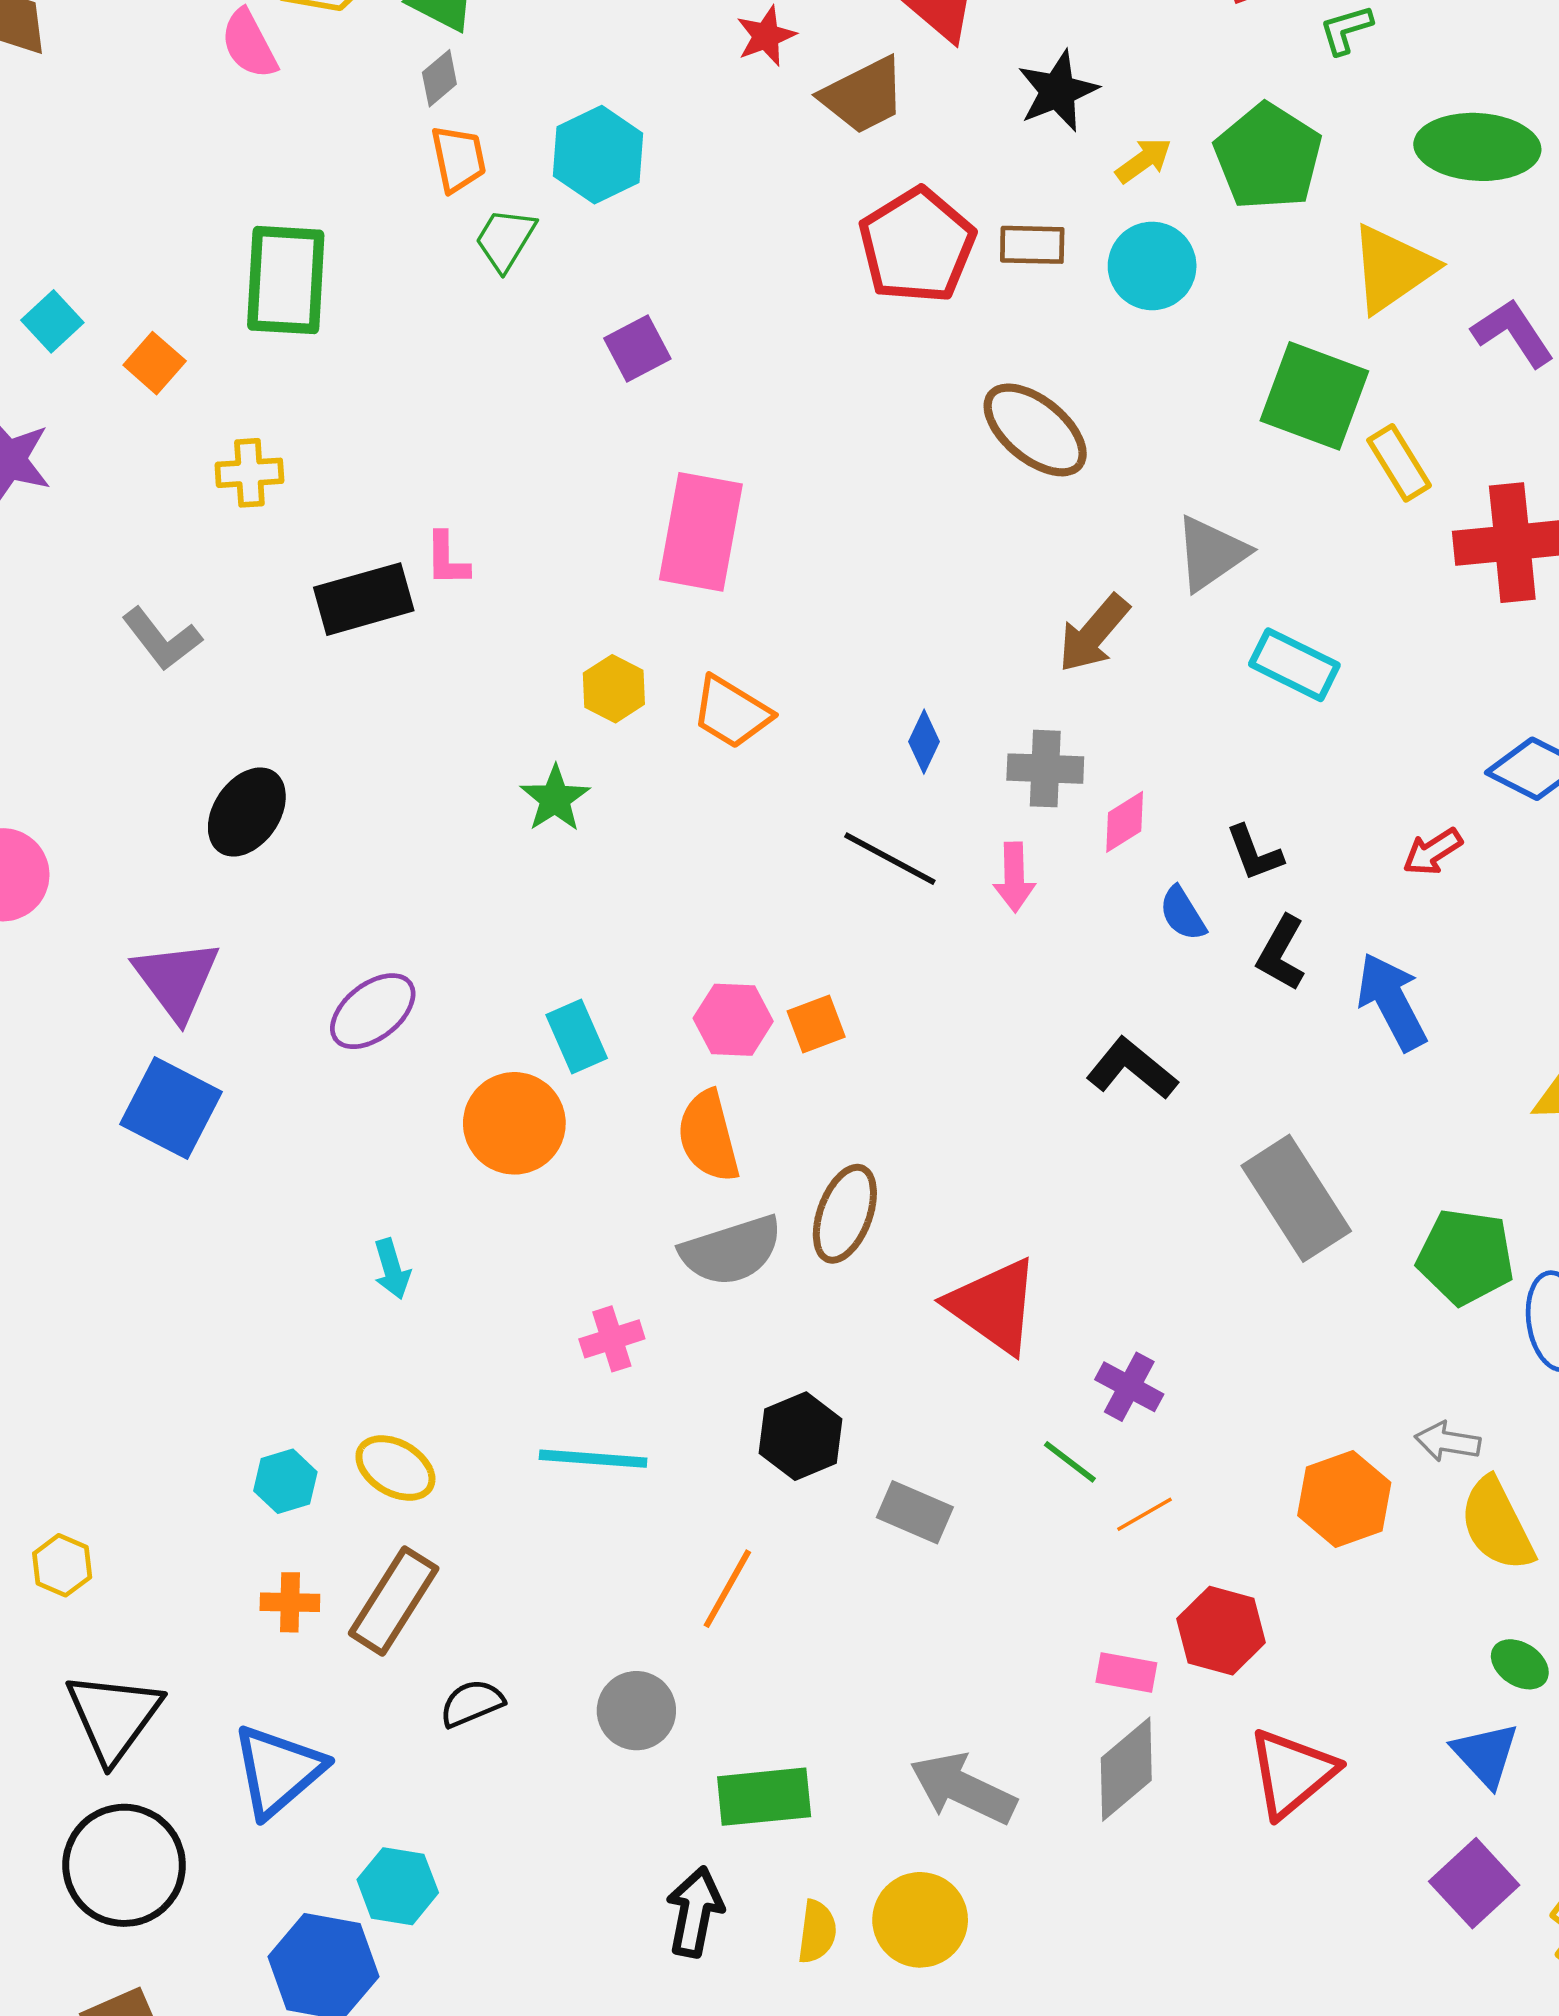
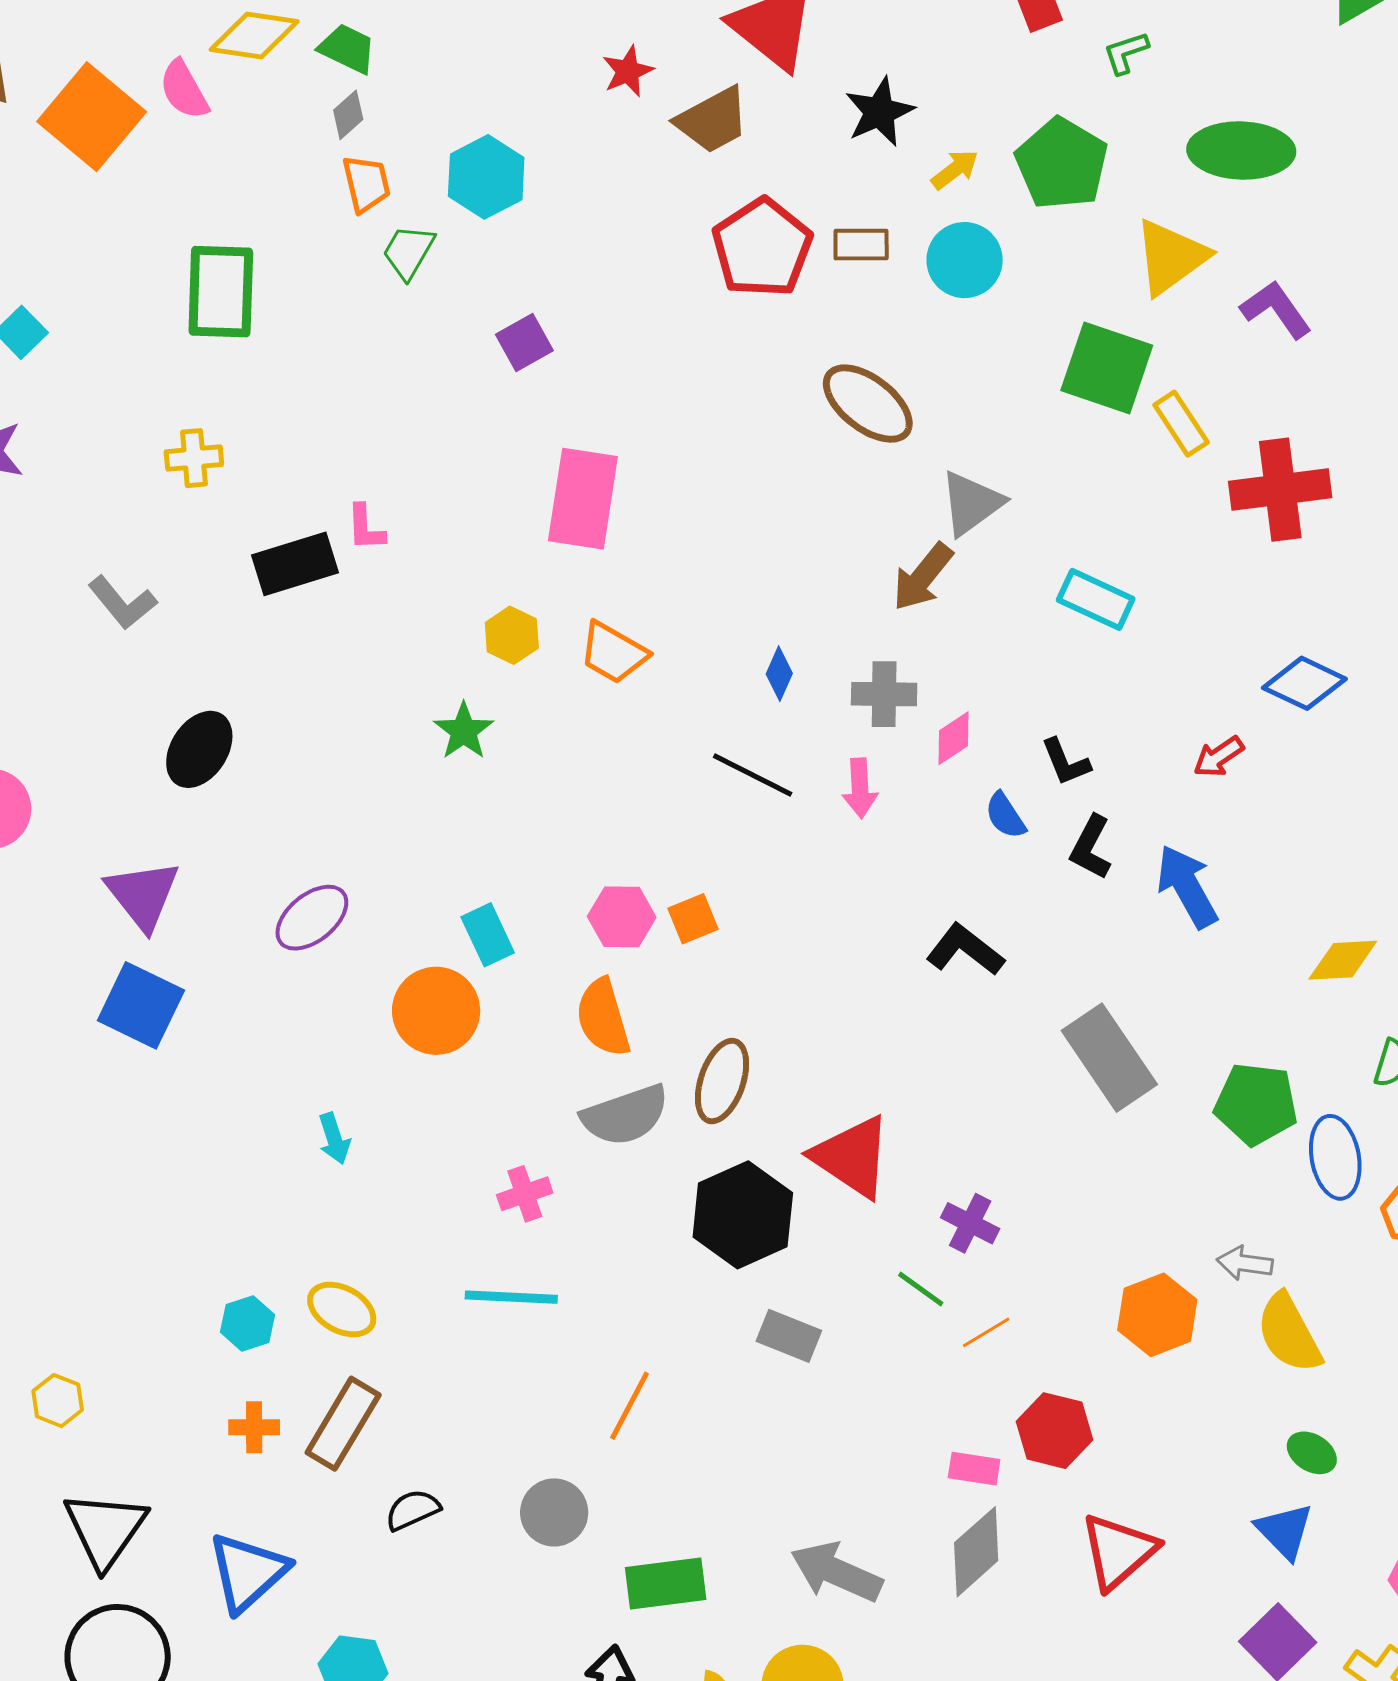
orange square: (155, 363) -> (92, 117), moved, size x2.0
gray triangle: (1211, 553) -> (971, 503), moved
black hexagon: (801, 1436) -> (743, 1215), moved, size x1.4

